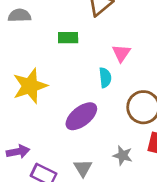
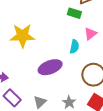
green rectangle: (68, 38) -> (74, 13), moved

